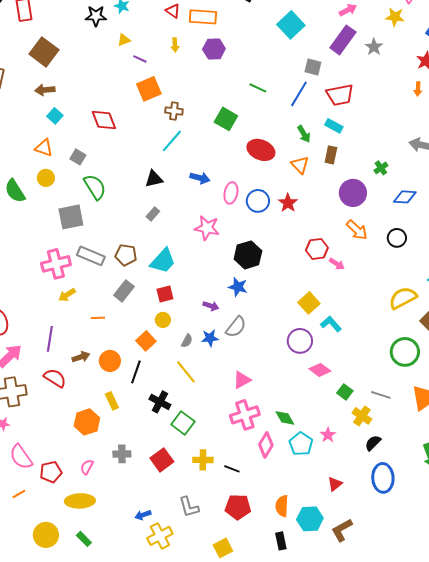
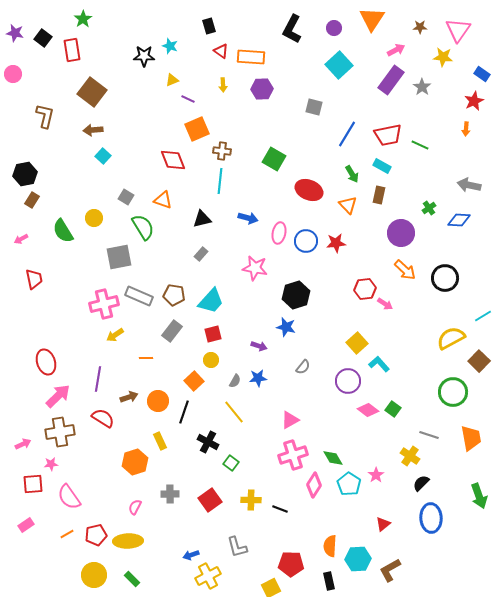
gray square: (313, 67) -> (314, 107), moved
green line: (258, 88) -> (420, 145), moved
red diamond: (104, 120) -> (173, 160), moved
cyan line: (172, 141) -> (220, 181), turned -35
orange triangle: (44, 148) -> (163, 200), moved
blue diamond: (405, 197) -> (459, 220), moved
red star: (288, 203) -> (336, 243), turned 30
black circle: (397, 238) -> (445, 278), size x1.4
gray semicircle: (236, 327) -> (303, 367), moved, size x0.7
green square: (345, 392) -> (393, 409), moved
green square: (183, 423) -> (231, 463), size x0.7
red pentagon: (51, 472) -> (96, 535), moved
red pentagon: (238, 507) -> (291, 564), moved

